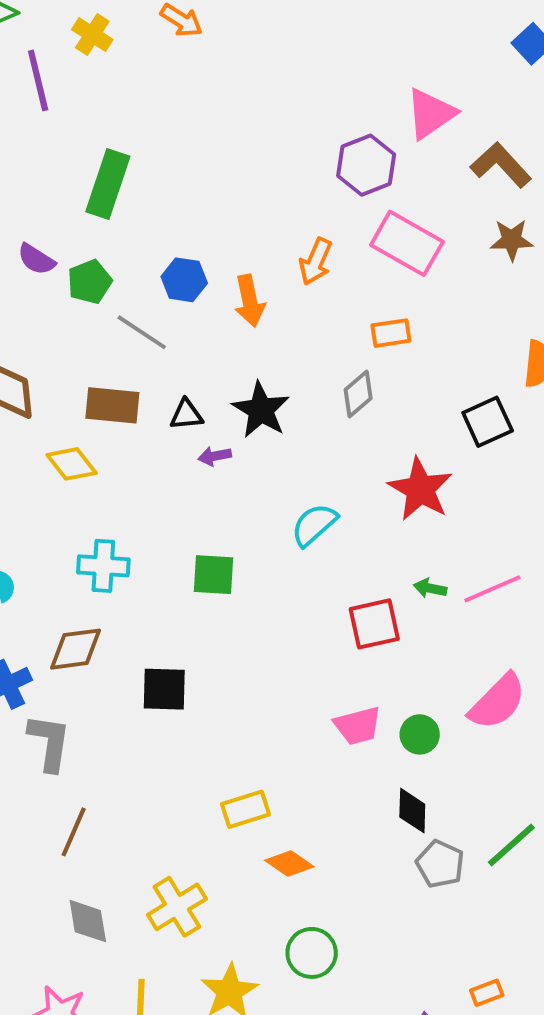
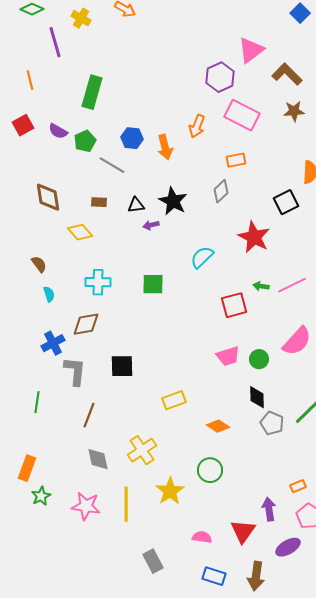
brown rectangle: (112, 405) -> (99, 202), size x0.6
black square: (164, 689) -> (122, 366), moved
orange diamond: (289, 863) -> (218, 426), moved

